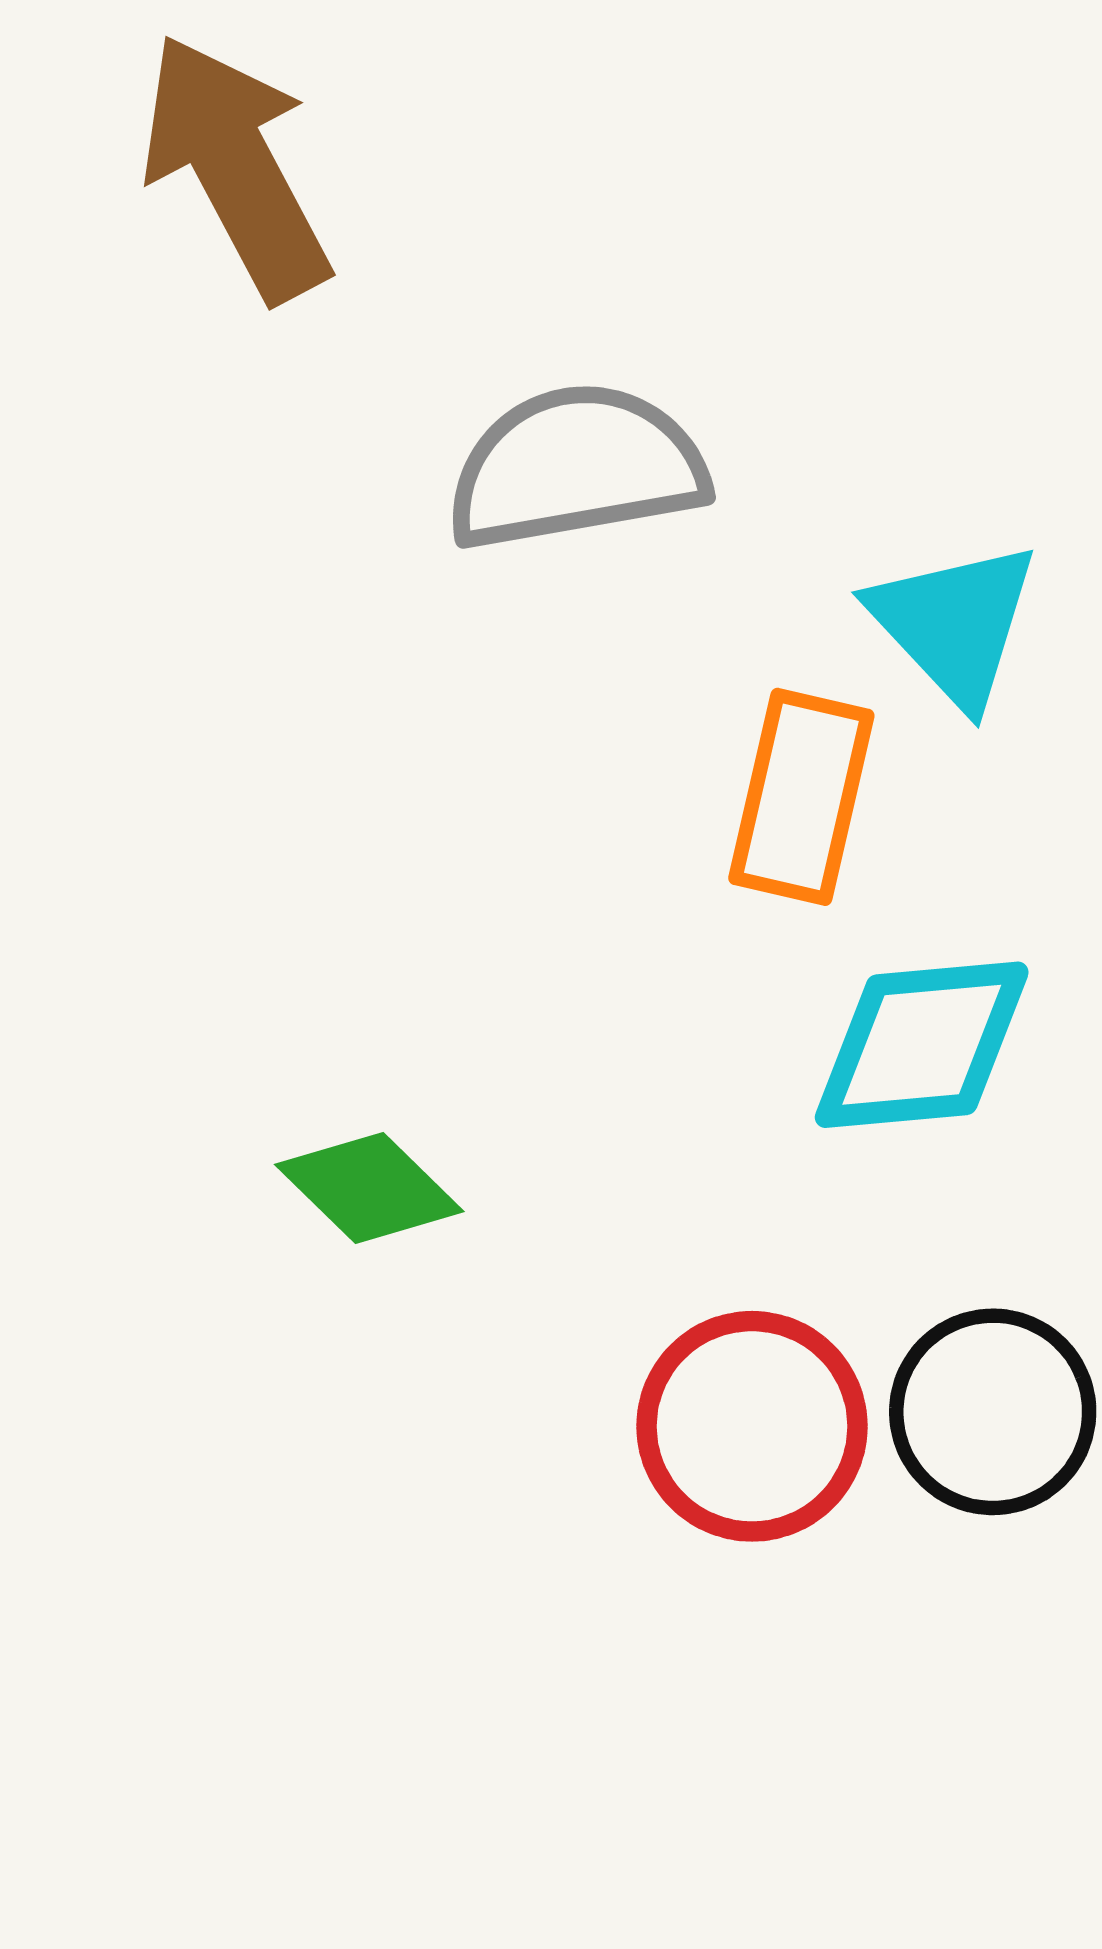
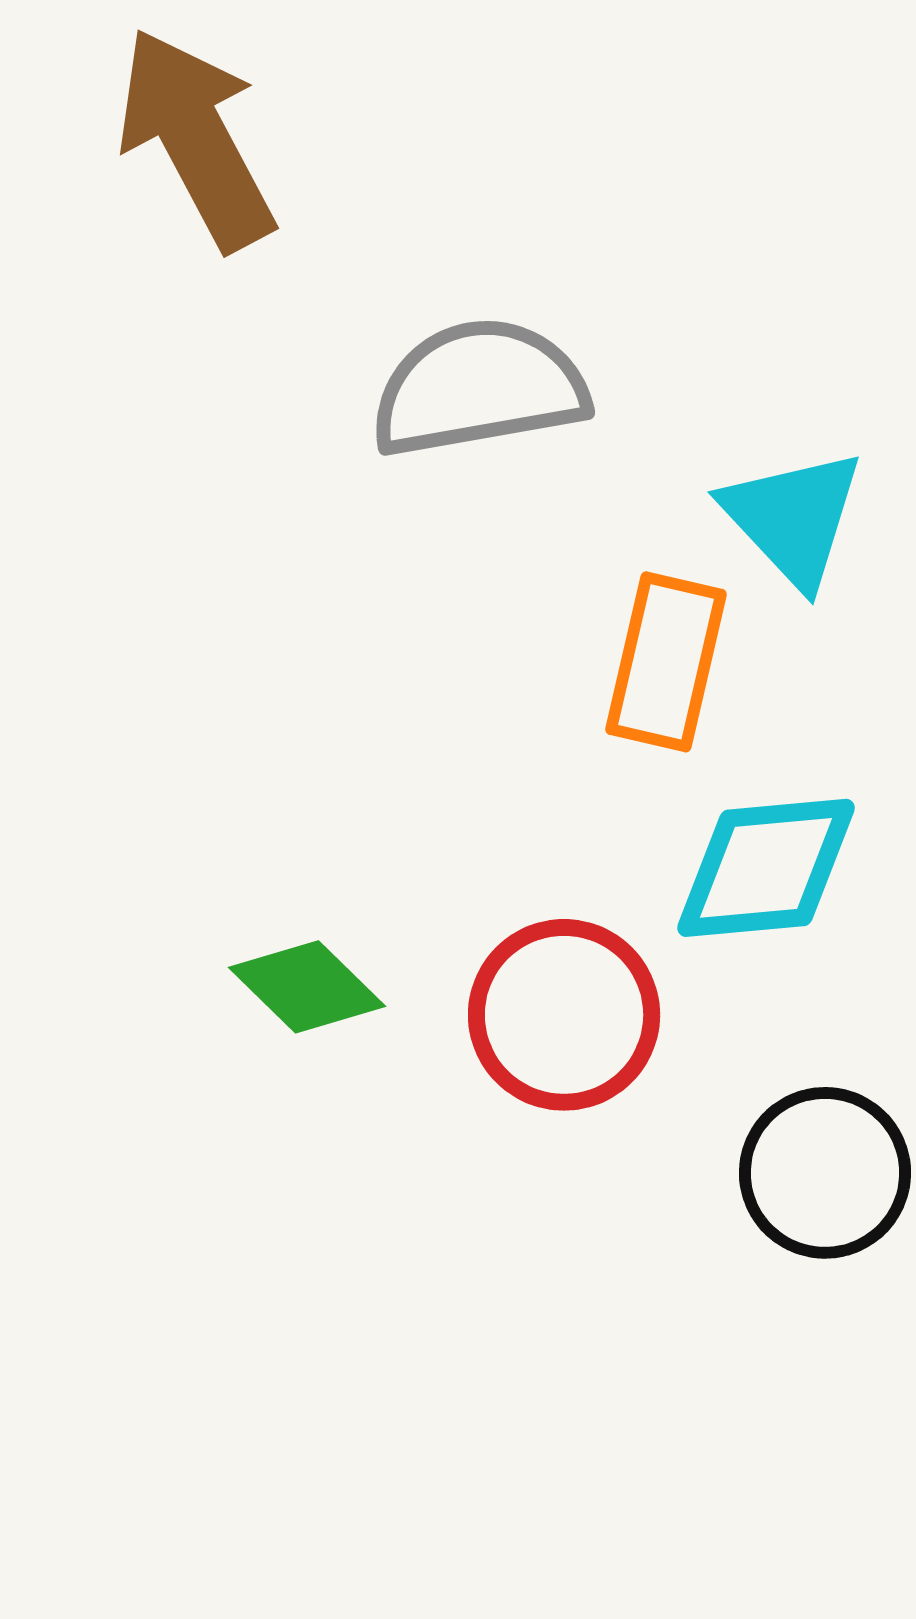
red circle: (752, 1426) -> (564, 1015), moved

